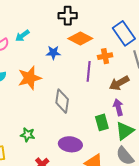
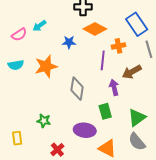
purple arrow: (118, 107) -> (114, 87), moved
green rectangle: (102, 122) -> (105, 111), moved

